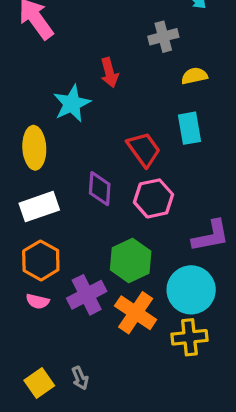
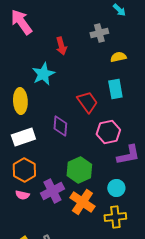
red arrow: (109, 73) -> (61, 46), moved
pink hexagon: (154, 198) -> (108, 132), moved
cyan circle: (191, 290) -> (116, 188), size x0.6

